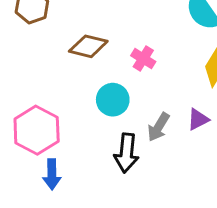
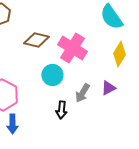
pink cross: (143, 59) -> (72, 48), size x1.8
black arrow: (126, 153) -> (61, 110), size x0.7

